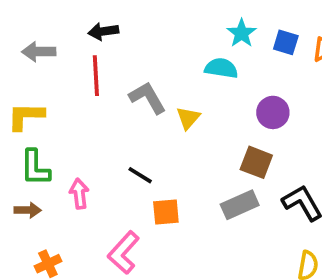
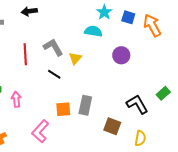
red line: (96, 76) -> (25, 54), moved
brown square: (256, 162) -> (112, 126), moved
black line: (140, 175) -> (54, 74), moved
gray rectangle: (240, 205) -> (85, 105), moved, turned -54

